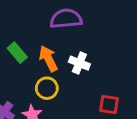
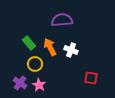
yellow circle: (47, 88) -> (35, 64), moved

